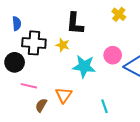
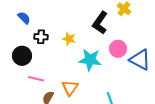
blue semicircle: (17, 24) -> (24, 18), turned -40
black L-shape: (75, 24) -> (100, 23), moved, turned 30
black cross: (34, 43) -> (41, 37), size x0.6

